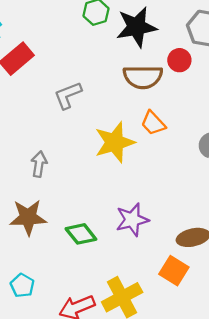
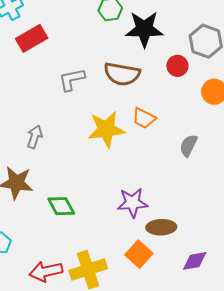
brown semicircle: (143, 77) -> (122, 74), moved
orange trapezoid: (153, 123) -> (144, 118), turned -30
purple star: (132, 220) -> (132, 203), moved

